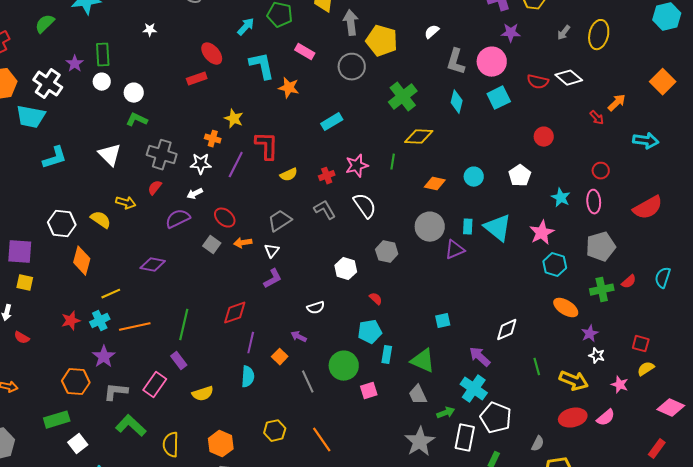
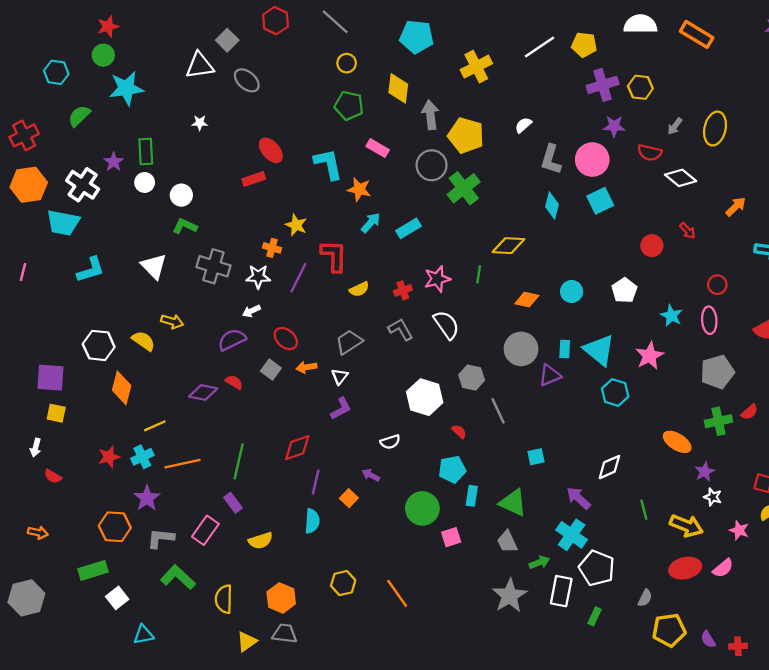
cyan arrow: (246, 27) -> (371, 223), moved
red semicircle: (538, 82) -> (650, 153), moved
green cross: (403, 97) -> (464, 188), moved
red arrow: (597, 118) -> (687, 231), moved
red semicircle: (155, 188) -> (234, 382), moved, turned 84
cyan hexagon: (555, 265) -> (615, 393), moved
white hexagon: (346, 269) -> (425, 397), size x1.4
gray line: (308, 382) -> (498, 411), moved

